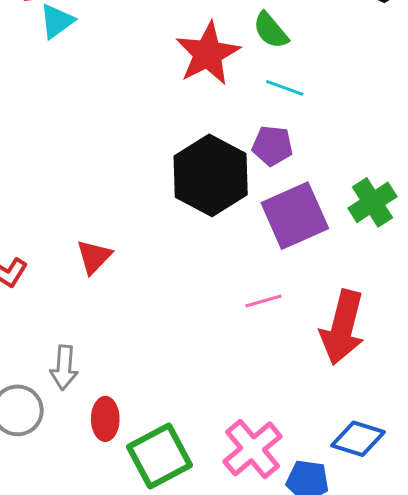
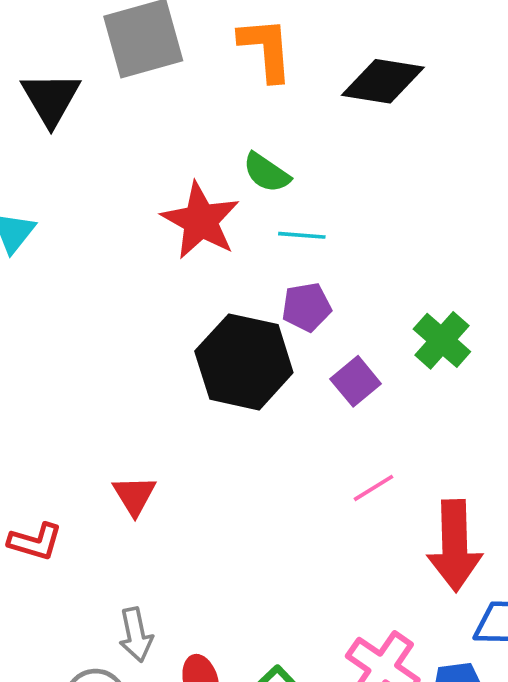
purple square: (295, 216) -> (356, 381), size x0.6
pink line: (263, 301) -> (373, 488), moved
red arrow: (343, 327) -> (455, 546), moved

